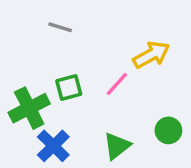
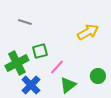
gray line: (60, 27) -> (25, 22), moved
pink line: (117, 84) -> (57, 67), moved

